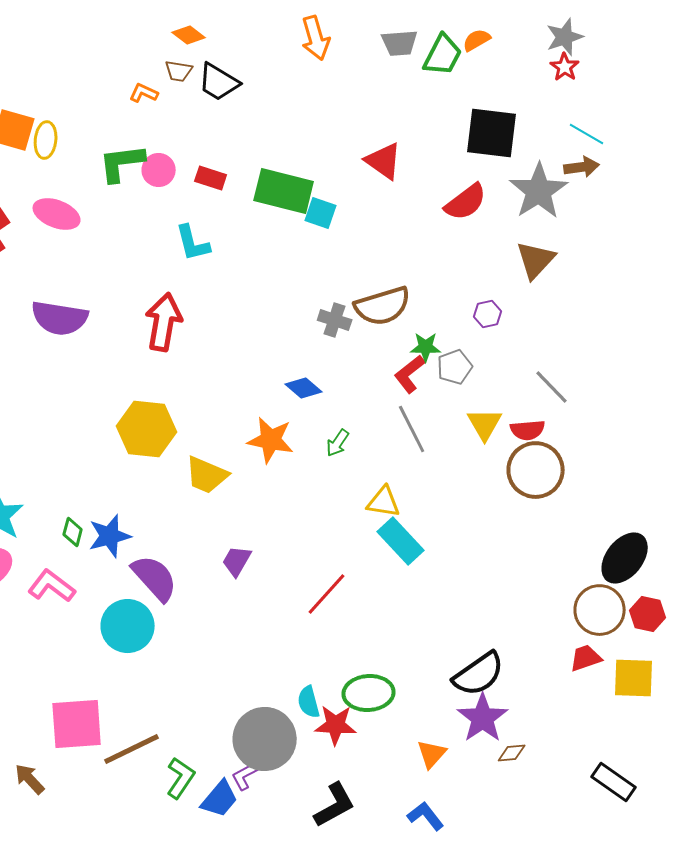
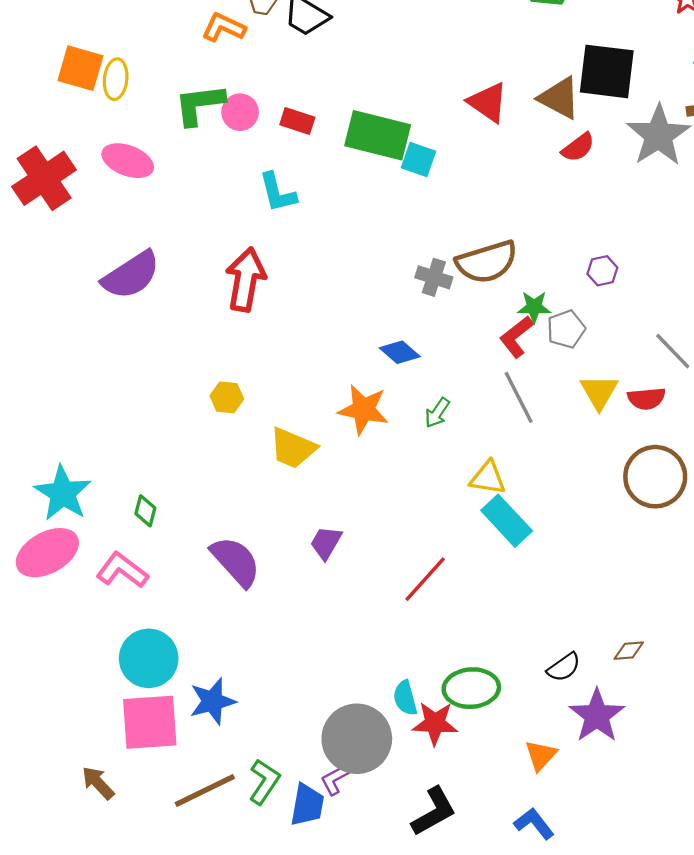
orange L-shape: (144, 93) -> (224, 27), size x1.4
red semicircle: (466, 202) -> (578, 147), size x0.7
brown triangle: (536, 260) -> (559, 98), moved, turned -45
purple semicircle: (60, 318) -> (131, 275), turned -42
yellow hexagon: (147, 429) -> (227, 397), size x0.5
brown circle: (536, 470) -> (655, 477), moved
blue star: (110, 536) -> (213, 701), moved
cyan circle: (128, 626) -> (149, 658), moved
black semicircle: (479, 674) -> (564, 667), moved, size x0.6
brown line: (132, 749) -> (205, 791), moved
brown diamond: (512, 753) -> (629, 651), moved
blue trapezoid: (220, 799) -> (307, 805), turned -30

